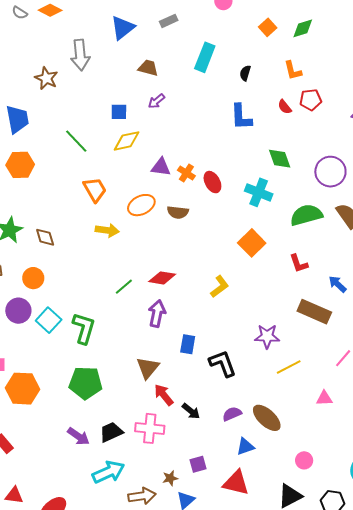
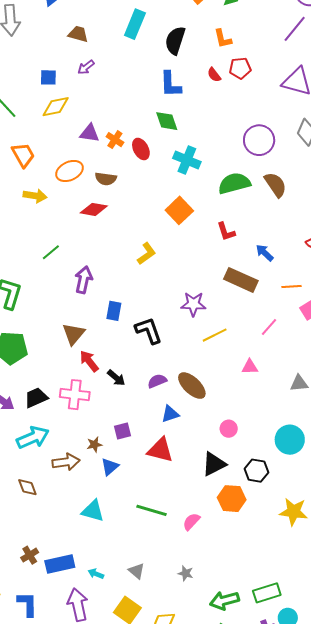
black semicircle: (245, 73) -> (175, 41), size x1.8
green diamond: (280, 159) -> (167, 121), moved
red diamond: (162, 278) -> (94, 209), moved

